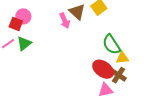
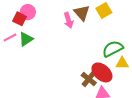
green semicircle: (111, 45) -> (113, 49), turned 90
brown cross: (119, 75) -> (89, 79), moved

